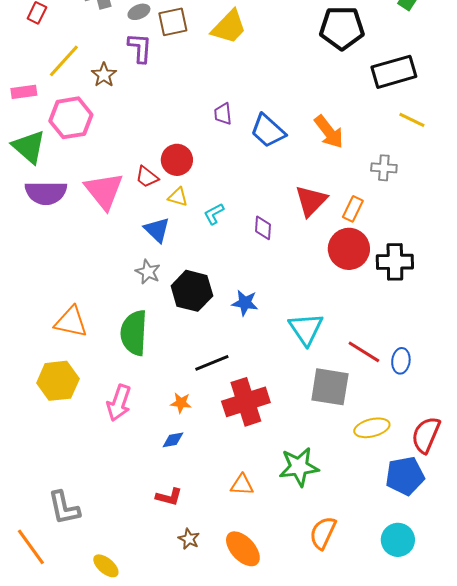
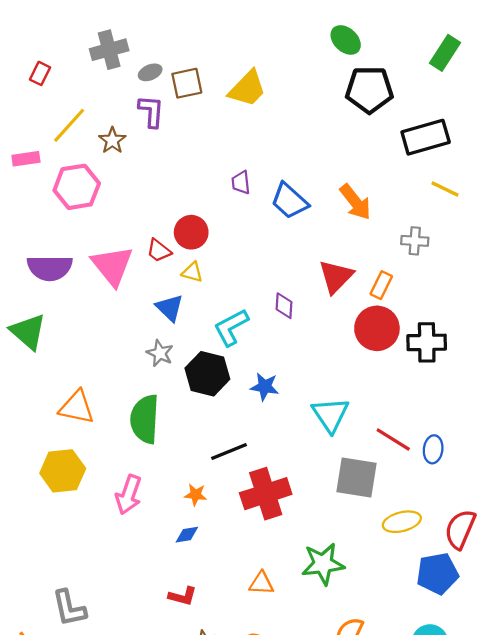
green triangle: (29, 147) -> (28, 332), moved
cyan L-shape: (214, 214) -> (231, 327), moved, size x1.6

